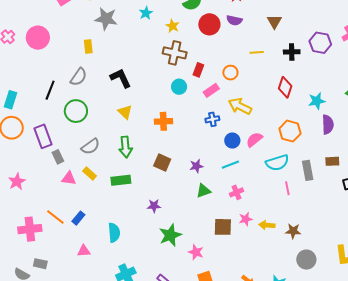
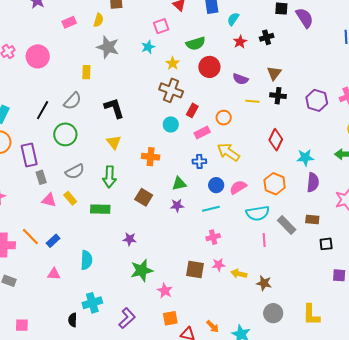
purple semicircle: (234, 20) -> (240, 79), moved
black cross: (292, 52) -> (278, 96), moved
gray rectangle: (308, 170) -> (287, 225), turned -42
green triangle: (203, 191) -> (179, 184), moved

